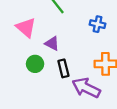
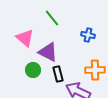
purple triangle: (52, 43) -> (48, 52), size x1.5

